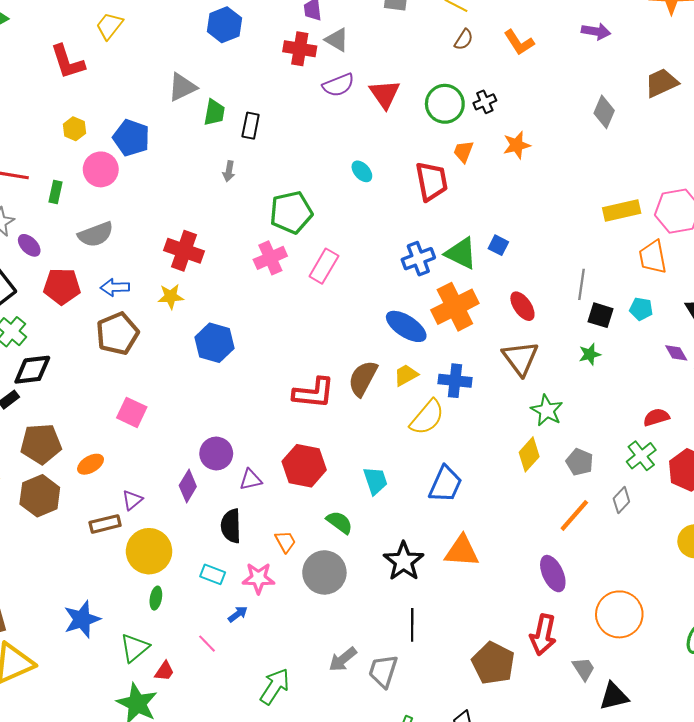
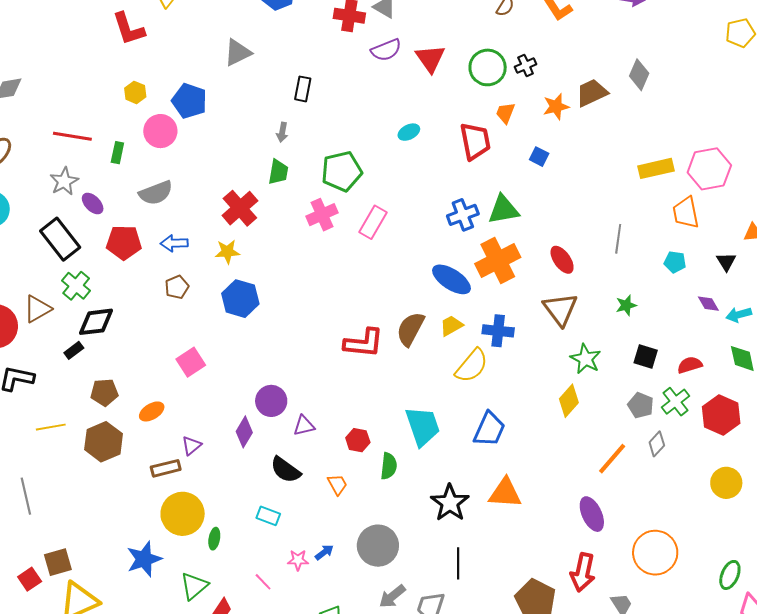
brown trapezoid: (661, 83) -> (592, 93), moved
green trapezoid: (214, 112) -> (278, 172), moved
cyan ellipse: (362, 171) -> (409, 132), turned -75
blue square: (498, 245) -> (539, 157), moved
red cross: (184, 251) -> (240, 208), turned 30
green triangle: (461, 253) -> (503, 210), turned -36
black square: (601, 315) -> (646, 357), moved
brown pentagon: (117, 334) -> (177, 287), size x0.6
blue hexagon: (214, 343) -> (240, 299), moved
pink square: (132, 412) -> (191, 362), turned 32
brown pentagon: (41, 444) -> (104, 392), size x0.7
gray pentagon: (580, 462) -> (641, 405), moved
red hexagon: (304, 466) -> (358, 440), moved, size x0.6
cyan trapezoid: (375, 481) -> (423, 426), size x1.5
green semicircle: (339, 522) -> (389, 466), turned 60
black semicircle: (231, 526) -> (285, 470), turned -52
yellow circle: (149, 551) -> (183, 514), moved
gray circle: (324, 572) -> (378, 546), moved
pink star: (258, 578) -> (298, 560), moved, size x0.7
blue arrow: (238, 614) -> (324, 552), moved

